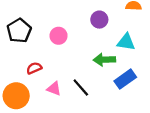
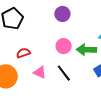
purple circle: (99, 20) -> (62, 14), moved
pink circle: (59, 36) -> (64, 46), moved

